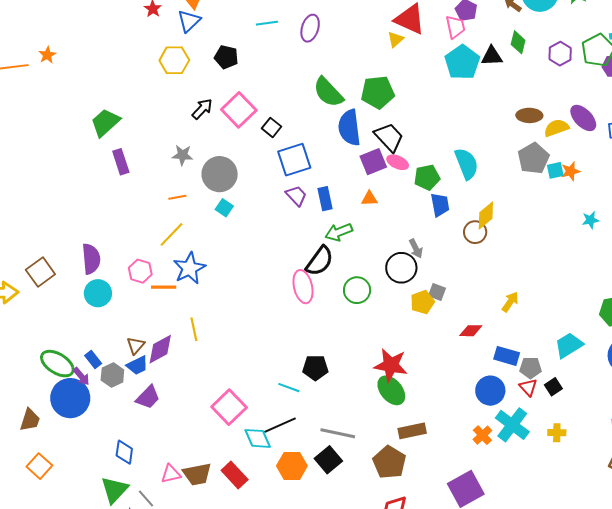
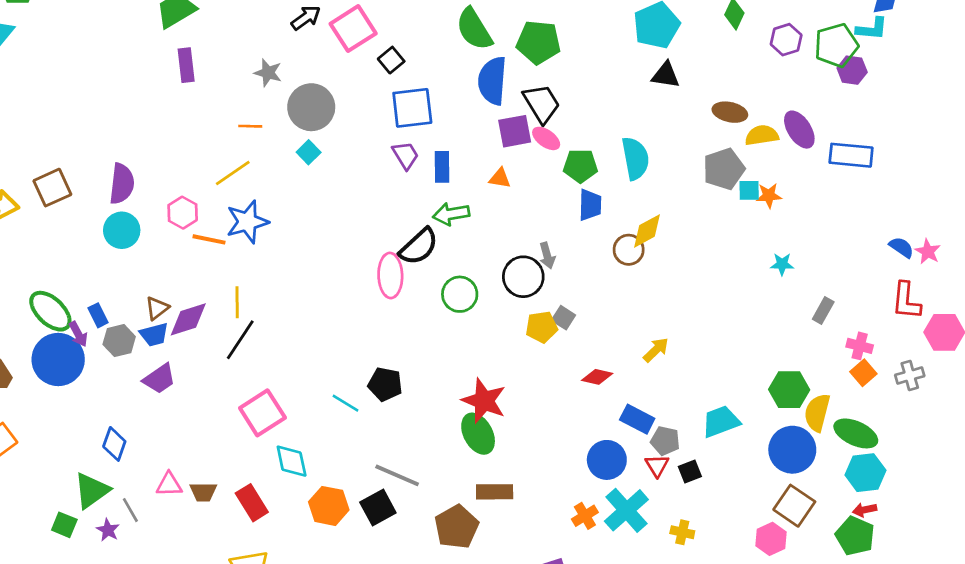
black triangle: (492, 56) -> (666, 75), moved
black line: (280, 425) -> (240, 340), moved, turned -44
brown trapezoid: (197, 474) -> (203, 492), size x0.7

